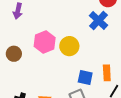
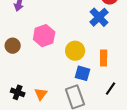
yellow circle: (69, 46) -> (75, 51), moved
orange rectangle: (107, 73) -> (104, 58), moved

